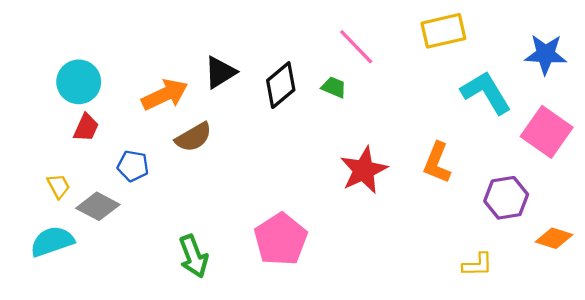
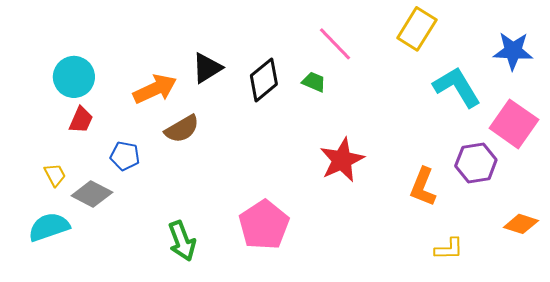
yellow rectangle: (443, 31) -> (417, 29), turned -45
orange L-shape: (437, 163) -> (423, 187), moved
purple hexagon: (506, 198) -> (476, 163), moved

